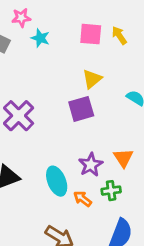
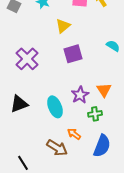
yellow triangle: (92, 79) -> (63, 26), moved
orange arrow: (83, 199) -> (74, 134), moved

